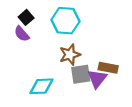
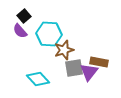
cyan hexagon: (65, 21) -> (49, 34), moved
cyan diamond: (41, 86) -> (38, 79), turned 50

